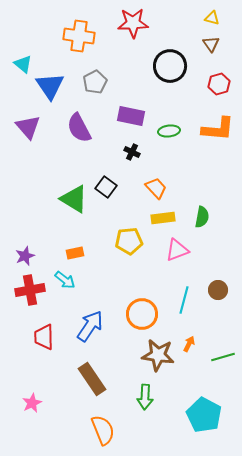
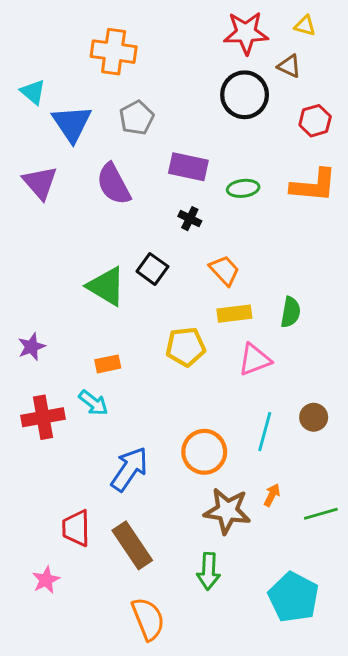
red star: (133, 23) -> (246, 33), moved
brown triangle: (211, 44) -> (289, 66), moved, turned -30
purple star: (25, 256) -> (31, 347), moved
red trapezoid: (44, 337) -> (76, 528), moved

